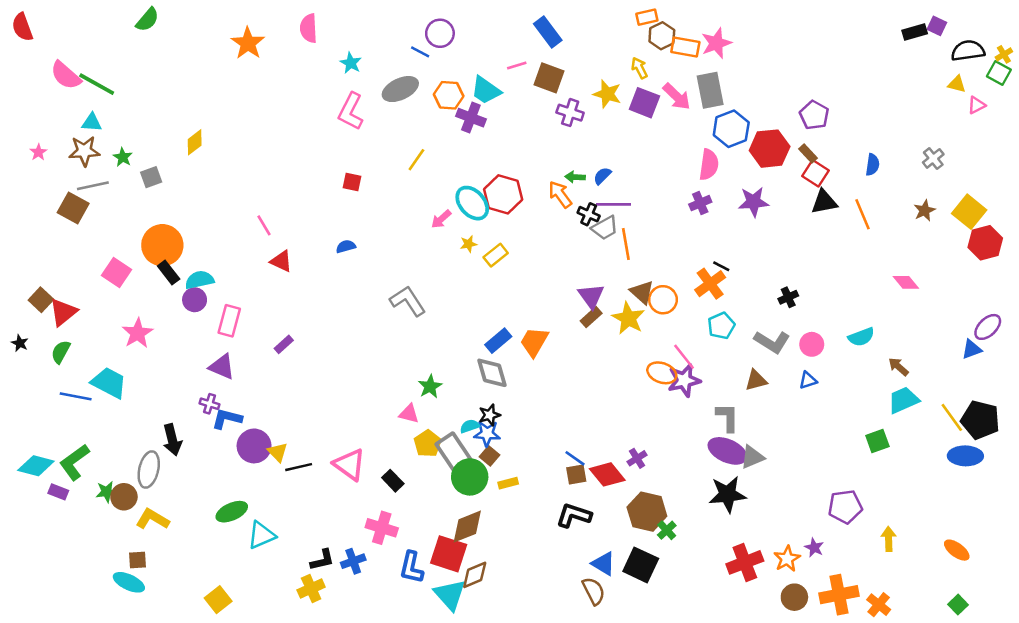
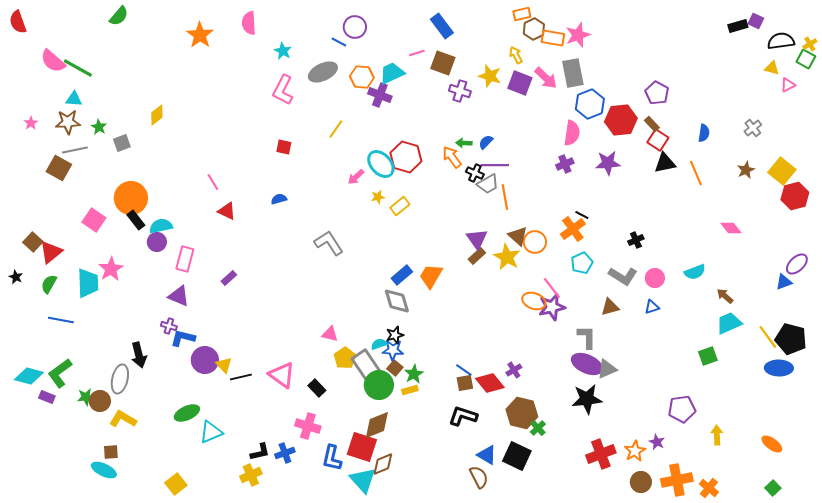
cyan trapezoid: (486, 90) -> (392, 73), turned 120
cyan trapezoid: (109, 383) -> (88, 283), moved, turned 60
green star: (430, 386) -> (414, 374), moved

